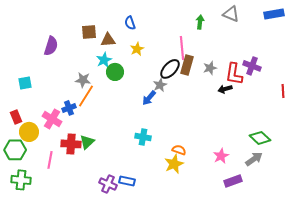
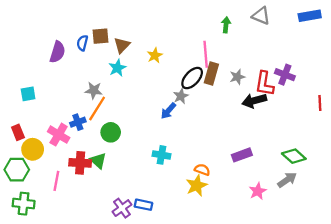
blue semicircle: (130, 23) -> (82, 43), moved, turned 32
brown triangle: (108, 40) -> (122, 45), turned -42
green circle: (115, 72) -> (111, 132), moved
black arrow: (225, 89) -> (254, 101), size x1.5
green triangle: (87, 142) -> (98, 161), turned -35
pink star: (221, 156) -> (258, 191), moved
purple rectangle: (233, 181) -> (242, 155), moved
purple cross: (108, 184) -> (122, 208), turned 30

